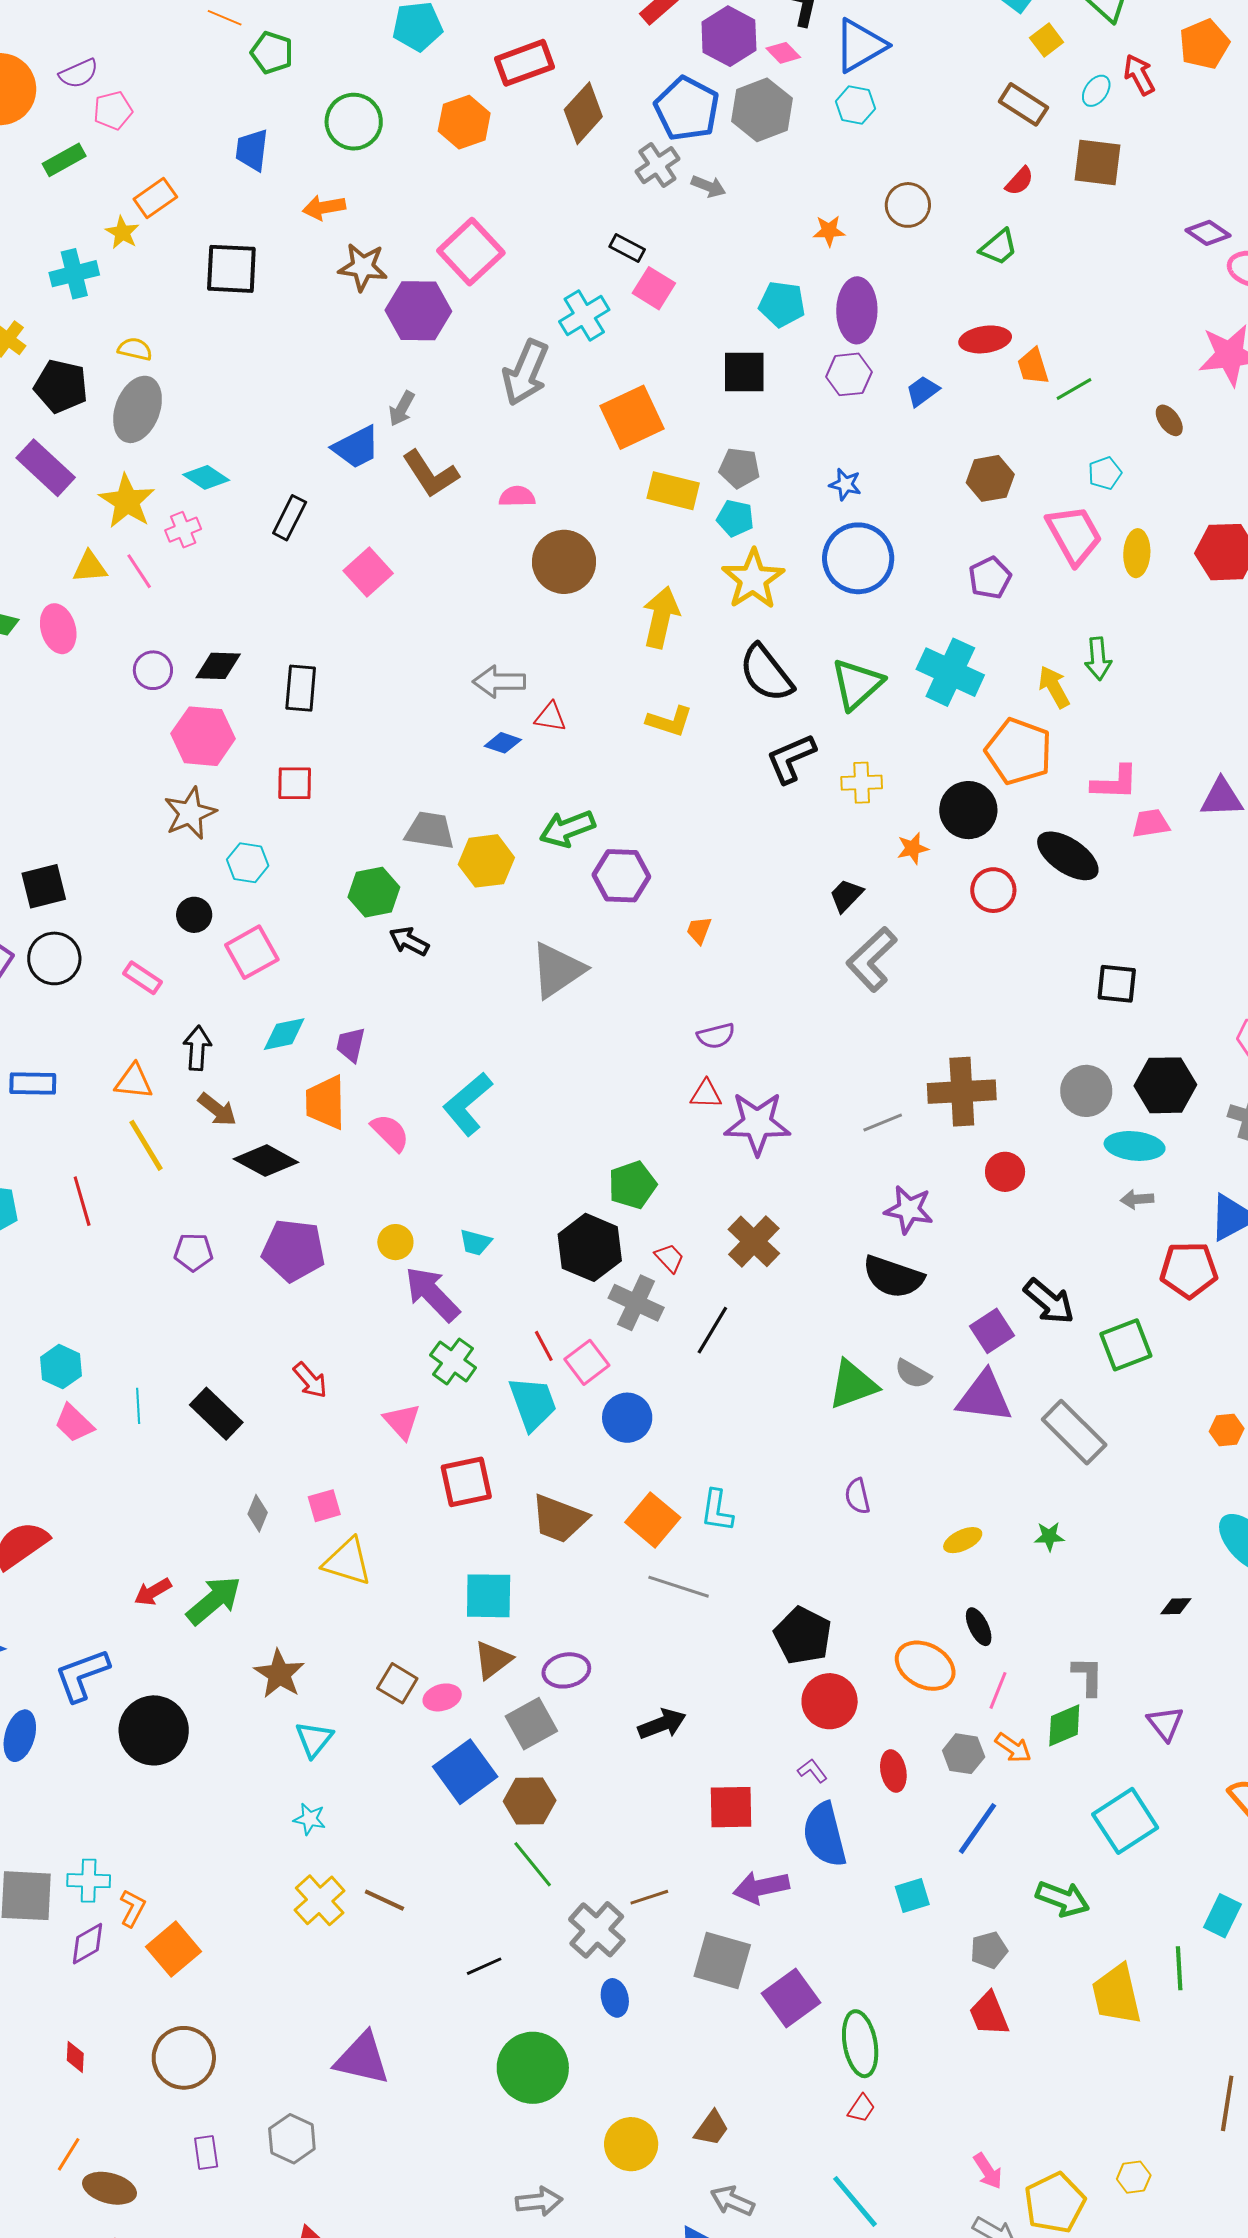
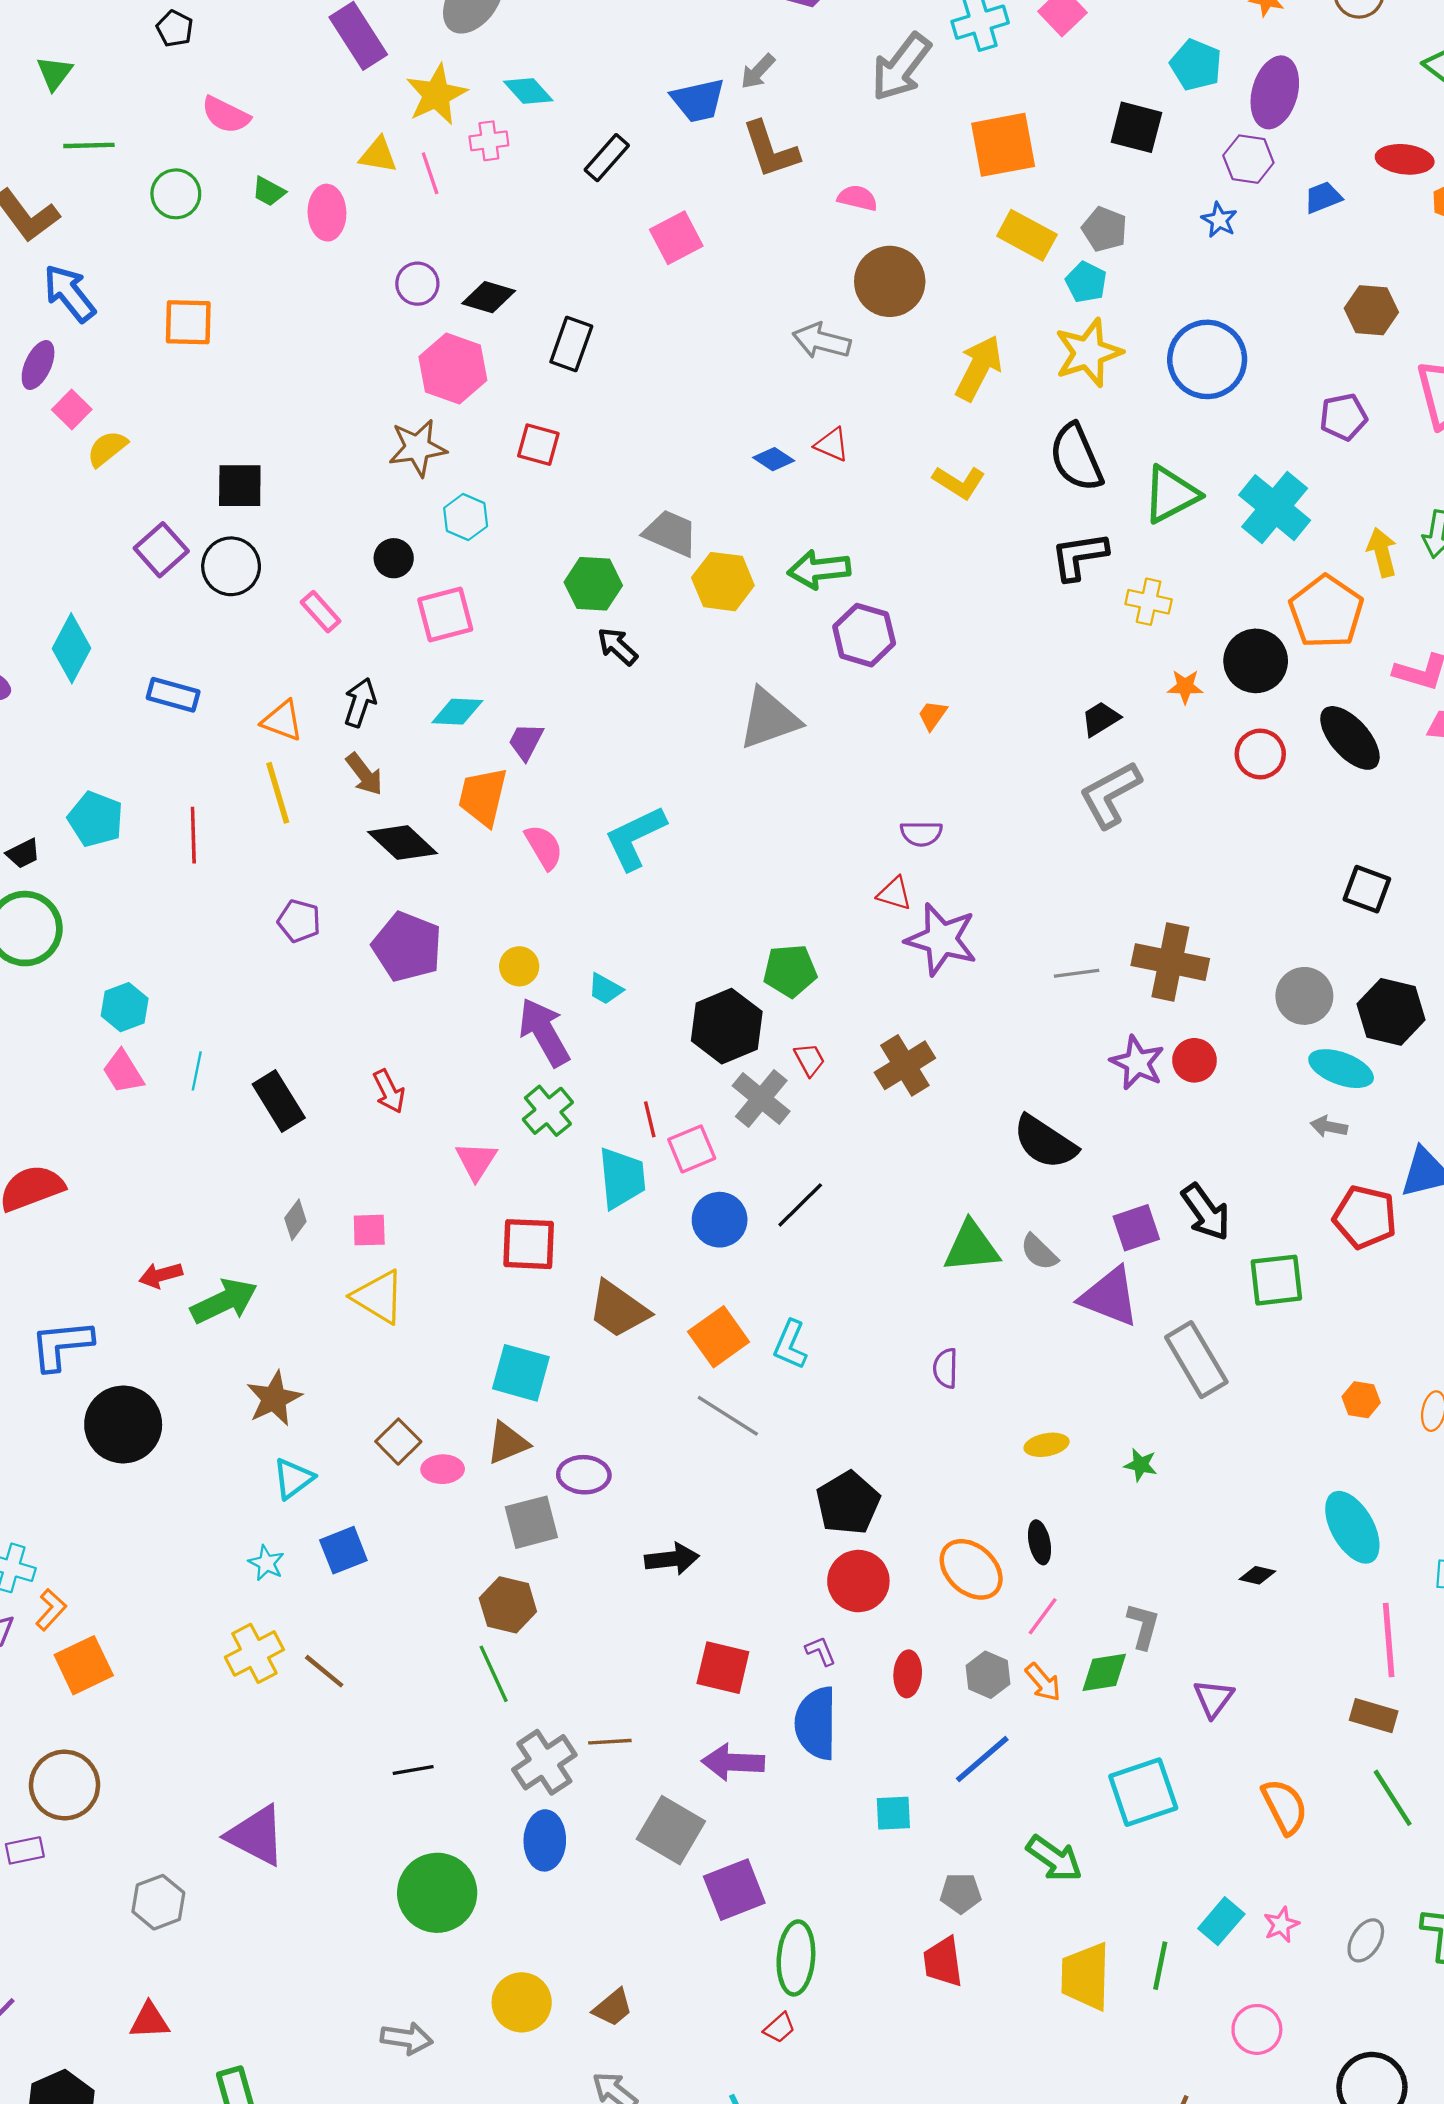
blue star: (845, 484) -> (1219, 220), moved
gray arrow: (499, 682) -> (822, 341), moved
purple star: (909, 1209) -> (1137, 1063), moved
black line: (712, 1330) -> (800, 1205), moved
blue square: (465, 1772) -> (343, 1550), moved, size x0.7
blue ellipse: (615, 1998) -> (545, 1840), size x1.4
purple rectangle: (206, 2152) -> (25, 1850), moved, turned 72

